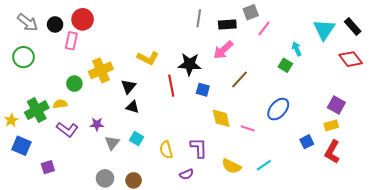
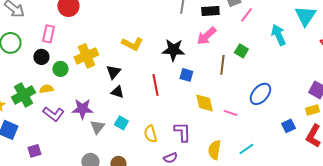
black circle: (55, 24) -> (41, 57), moved
pink rectangle: (71, 41) -> (48, 34), moved
cyan arrow: (297, 49) -> (278, 35), size x1.5
green square: (285, 65) -> (241, 51), moved
brown line: (240, 79) -> (222, 65), turned -36
red line: (171, 86) -> (155, 85), moved
purple star: (97, 124) -> (82, 109), size x1.5
yellow semicircle: (231, 166) -> (214, 150), turned 72

